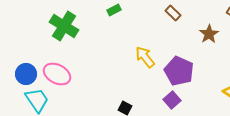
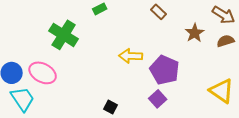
green cross: (64, 26) -> (64, 35), moved
yellow arrow: (145, 57) -> (131, 56), turned -50

